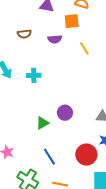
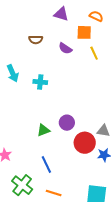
purple semicircle: (55, 39) -> (65, 48), turned 32
yellow line: (84, 48) -> (94, 53), moved
red circle: (86, 155) -> (85, 143), moved

